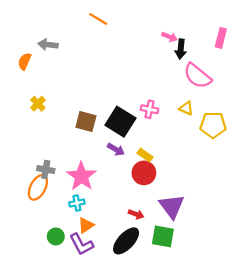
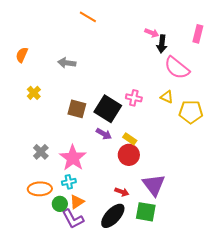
gray arrow: (48, 45) -> (67, 63), moved
gray cross: (46, 170) -> (41, 152), turned 35
orange ellipse: (38, 187) -> (40, 189), moved, turned 60
green circle: (56, 236) -> (60, 204), moved

